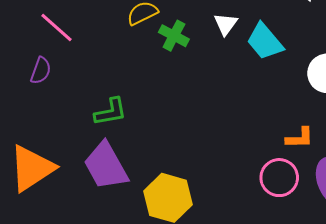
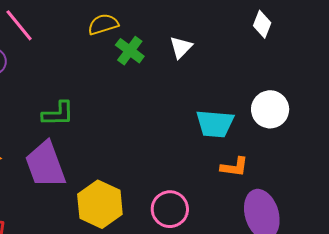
cyan trapezoid: (265, 41) -> (215, 124), moved, turned -54
pink circle: (279, 178) -> (170, 209), moved

